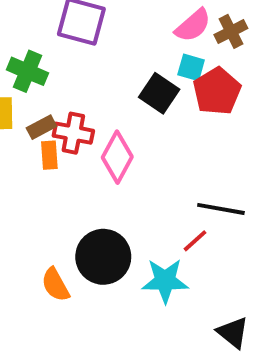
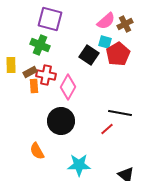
green cross: (27, 71) -> (40, 45), moved
black circle: (103, 257) -> (61, 121), moved
cyan star: (165, 281) -> (79, 165), moved

